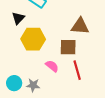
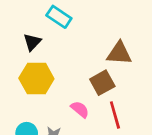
yellow hexagon: (33, 39) -> (36, 79), moved
brown square: (68, 47) -> (102, 83), turned -30

